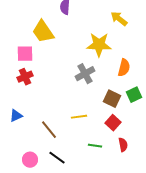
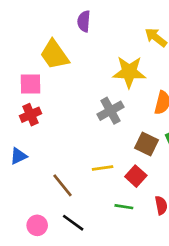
blue triangle: (16, 116) -> (18, 156), moved
red square: (113, 123) -> (136, 176), moved

